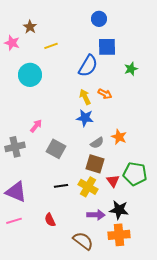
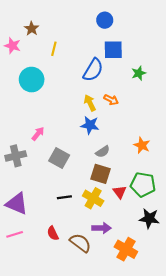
yellow line: (51, 46) -> (54, 49), turned -56
orange star: (119, 137) -> (142, 145), moved
black star: (119, 210) -> (149, 218), moved
orange cross: (119, 235) -> (126, 249), turned 35
brown semicircle: (83, 241) -> (80, 243), moved

